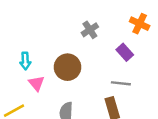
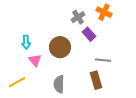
orange cross: (140, 24) -> (104, 12), moved
purple rectangle: (125, 52) -> (89, 34), moved

